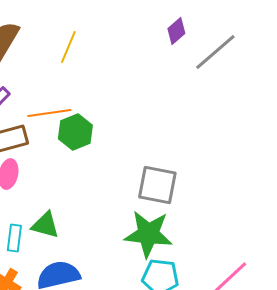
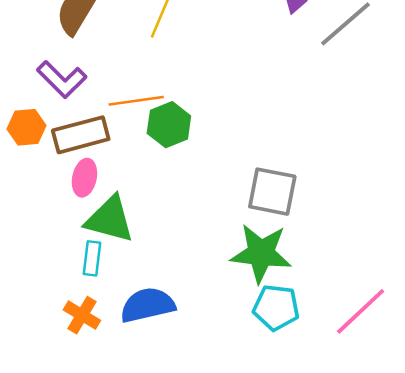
green triangle: (45, 225) -> (110, 219), moved, size x1.4

